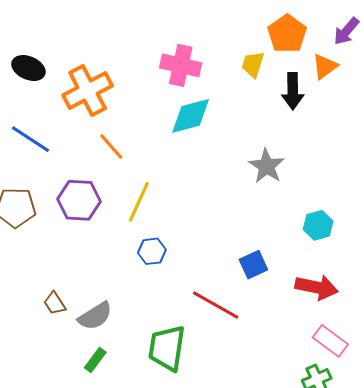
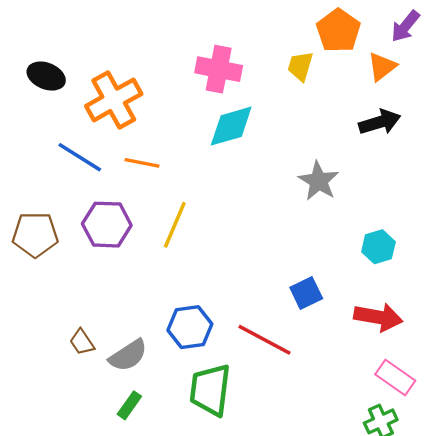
black arrow: (293, 91) -> (380, 122), moved, turned -105
blue line: (30, 139) -> (80, 157), moved
orange line: (111, 147) -> (142, 163), turned -36
blue hexagon: (152, 251) -> (190, 327), moved, size x1.4

